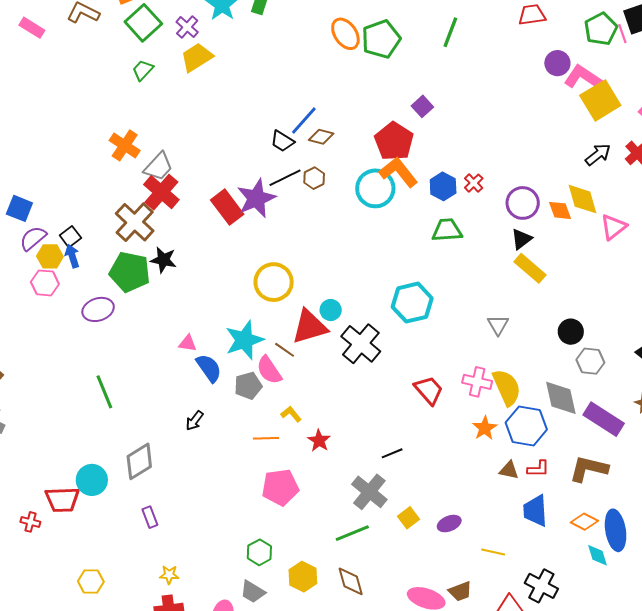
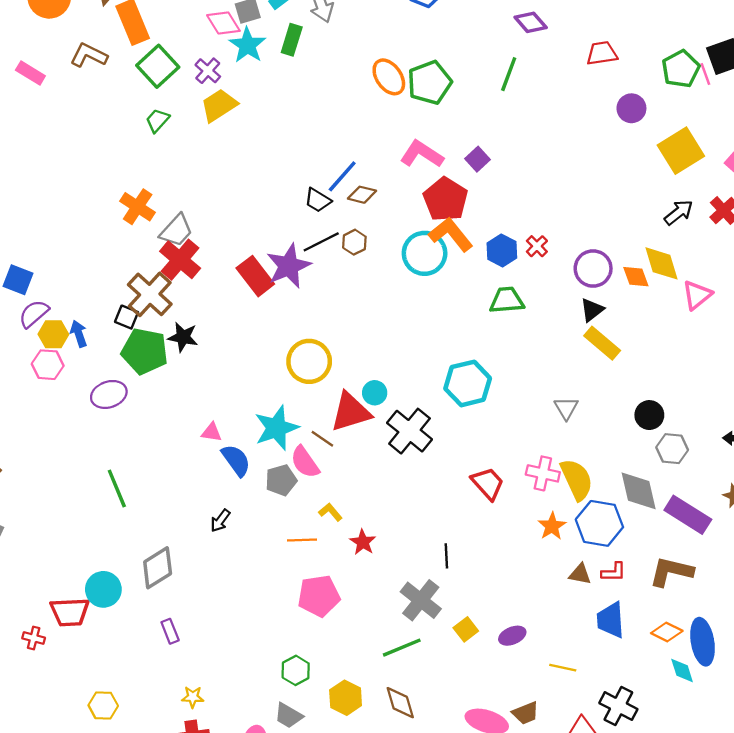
pink L-shape: (583, 77) -> (422, 154), moved
black square: (70, 237) -> (127, 317), moved, turned -30
black line: (392, 453) -> (446, 556), turned -70

